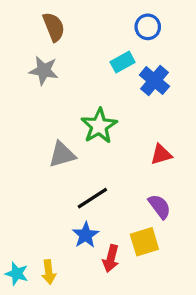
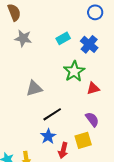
brown semicircle: (54, 27) -> (14, 12), moved
blue circle: (148, 27) -> (95, 12), moved
cyan rectangle: (123, 62) -> (63, 38), moved
green star: (99, 126) -> (74, 71), moved

